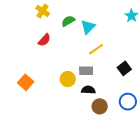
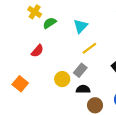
green semicircle: (68, 21) -> (50, 23), moved
red semicircle: (44, 40) -> (37, 51), moved
gray rectangle: (86, 71) -> (80, 70), turned -48

